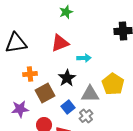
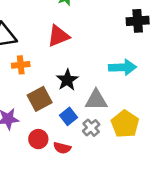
cyan arrow: (84, 58) -> (123, 67), moved, size x1.5
orange cross: (30, 74) -> (21, 65), moved
yellow pentagon: (113, 84) -> (125, 124), moved

